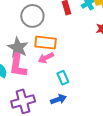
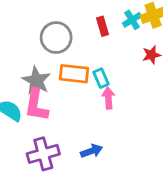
pink arrow: (46, 58) -> (108, 98), moved, turned 112
cyan rectangle: (63, 78) -> (101, 78), moved

